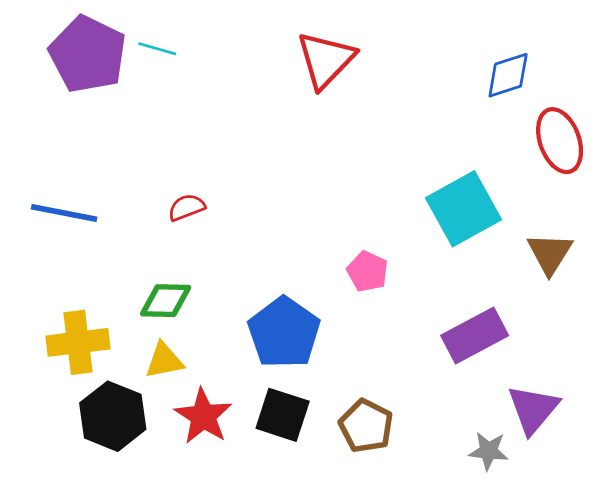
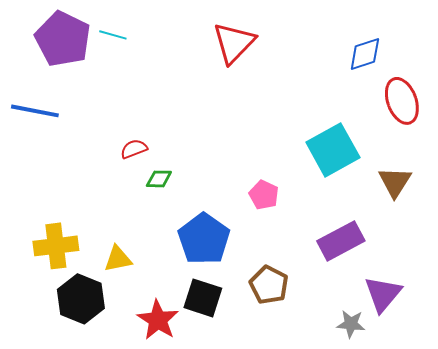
blue line: (64, 213) -> (35, 111), moved
green diamond: (166, 301) -> (159, 179), moved, size x0.7
red star: (203, 416) -> (158, 320), moved
brown pentagon: (366, 426) -> (269, 285), moved

